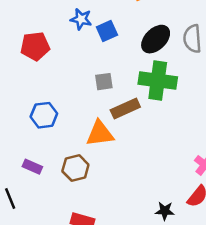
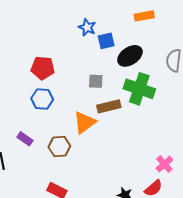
black ellipse: (156, 39) -> (130, 56), moved
red pentagon: (35, 46) -> (43, 68), moved
orange triangle: (100, 133) -> (84, 122), turned -40

